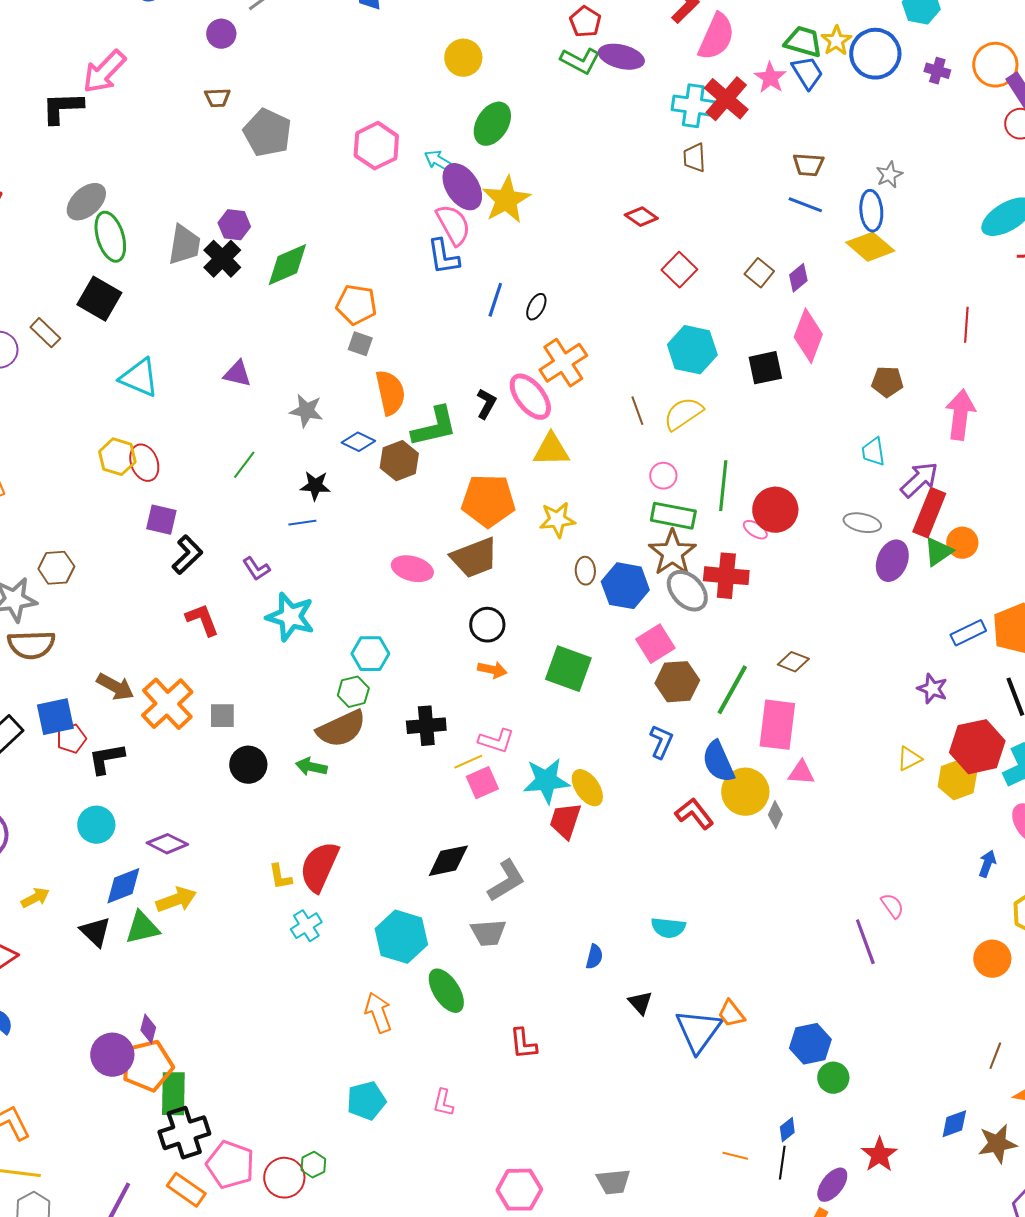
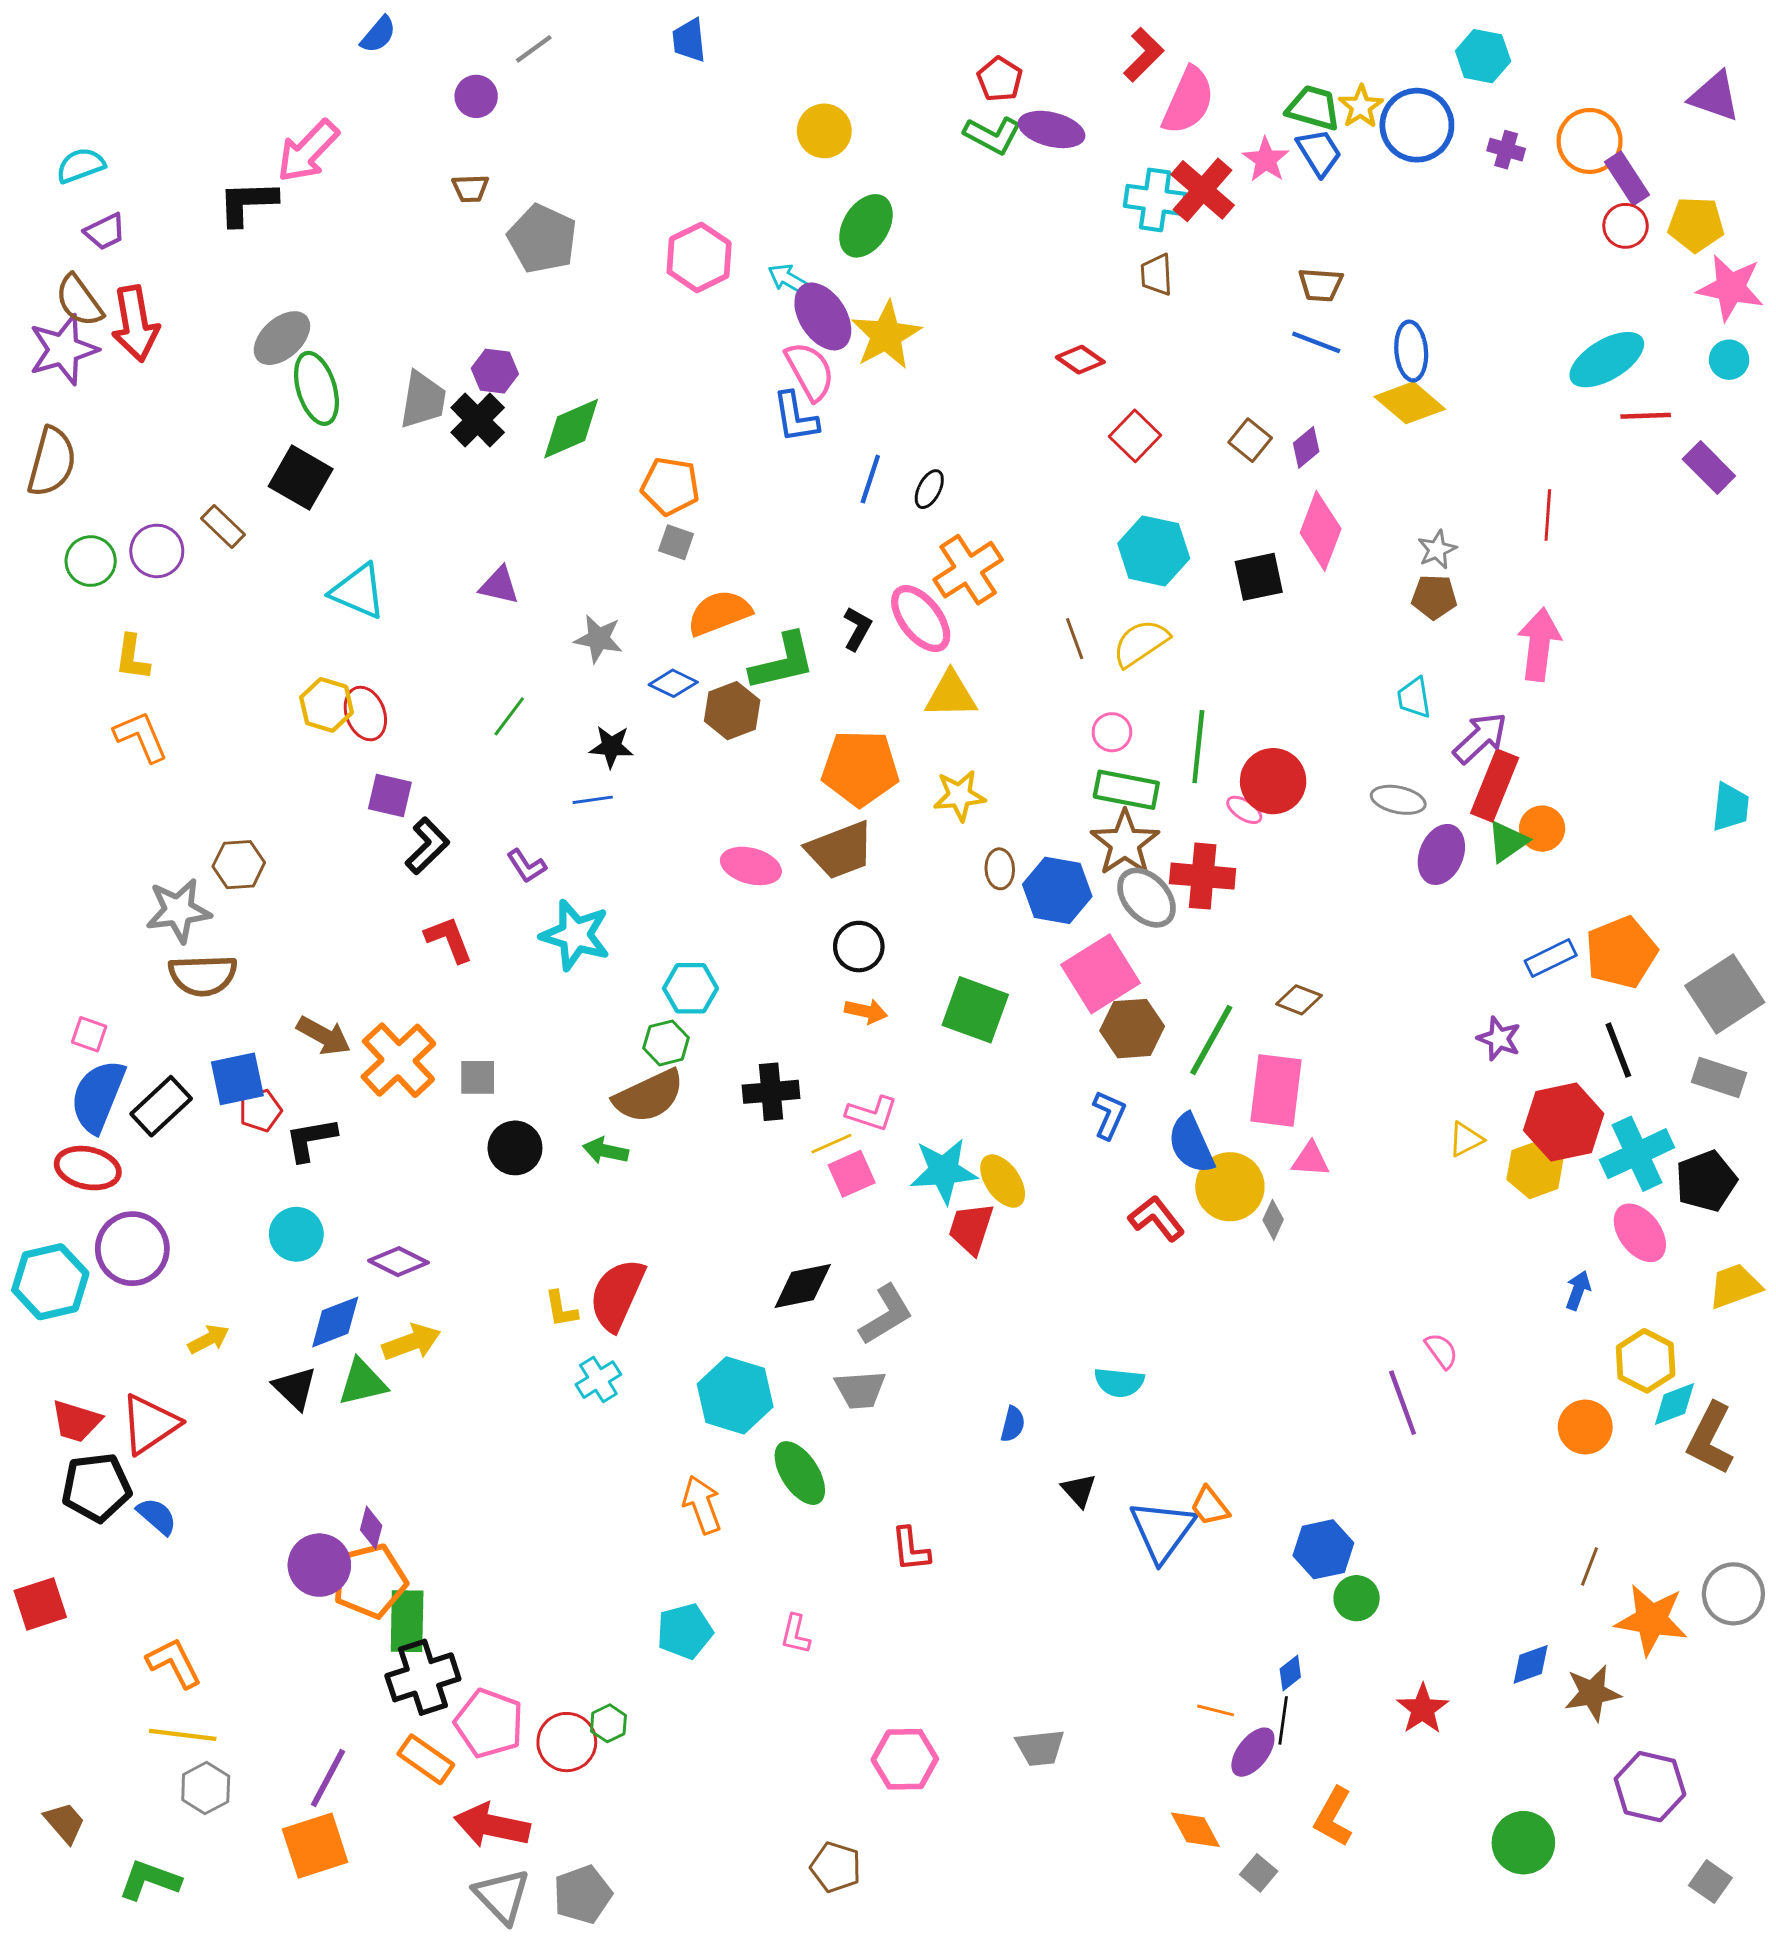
gray star: (889, 175) -> (1437, 550), moved
orange semicircle: (390, 393) -> (719, 613), turned -99
pink square: (655, 644) -> (1100, 974), size x1.4
purple ellipse: (832, 1185) -> (1253, 1752), moved

